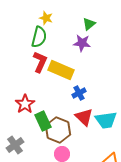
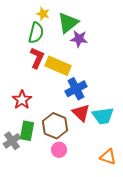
green triangle: (89, 24) -> (68, 23), moved, size x1.6
blue cross: (79, 93) -> (76, 89), size x1.5
green rectangle: (43, 121) -> (27, 131), moved, turned 36

